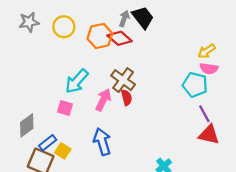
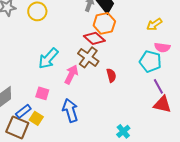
orange hexagon: (100, 36) -> (104, 23), moved
red diamond: (120, 38) -> (94, 38), moved
yellow arrow: (207, 51) -> (154, 24), moved
red semicircle: (127, 98) -> (111, 75), moved
pink square: (65, 108) -> (42, 93), moved

